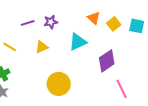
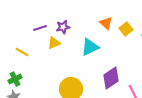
yellow triangle: (42, 47) -> (54, 43), moved
purple diamond: (107, 61) -> (111, 78), moved

